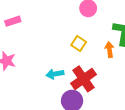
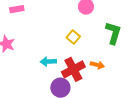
orange arrow: (109, 50) -> (97, 65), moved, turned 104

